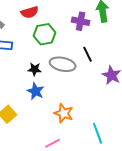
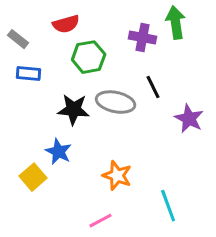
black star: (35, 69) -> (74, 110), size x1.5
blue star: (36, 91) -> (59, 152), moved

